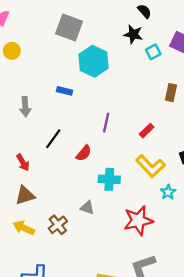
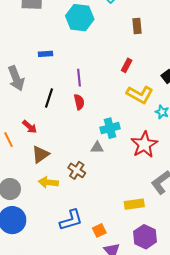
cyan hexagon: (93, 61) -> (80, 18), moved
gray arrow: (25, 107) -> (16, 78), size x1.4
purple line: (106, 123) -> (79, 78), moved
red semicircle: (84, 153) -> (79, 102), turned -35
cyan cross: (109, 179) -> (110, 128), moved

